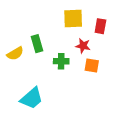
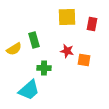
red star: (83, 46) -> (67, 51), moved
green cross: (61, 61) -> (44, 68), moved

